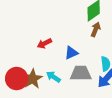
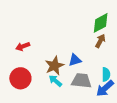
red arrow: (44, 43) -> (23, 46), moved
brown star: (32, 79) -> (54, 66), moved

